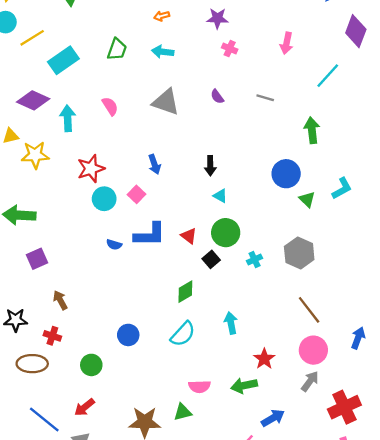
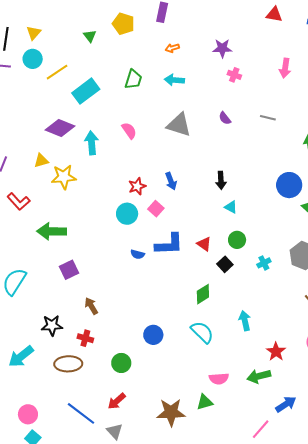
red star: (91, 169) -> (137, 186), moved, size x0.7
green circle: (226, 233) -> (237, 240), size x0.7
cyan semicircle: (183, 334) -> (202, 332), turned -85

